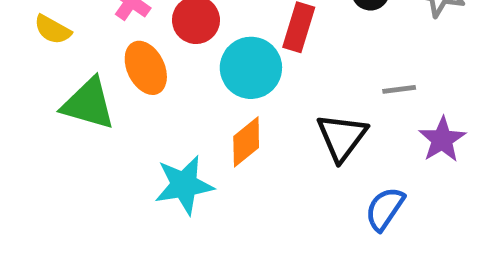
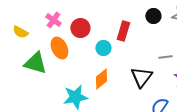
cyan circle: (251, 68) -> (103, 48), size x0.6

